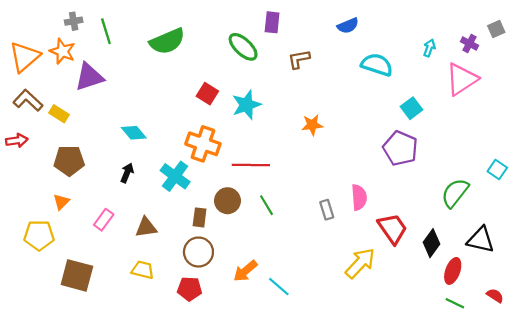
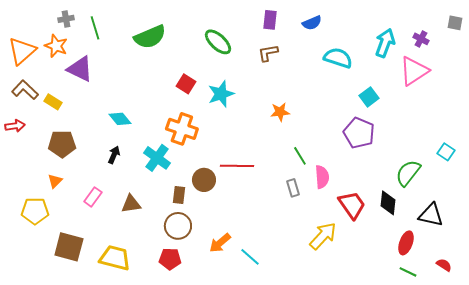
purple rectangle: (272, 22) -> (270, 20), moved
gray square: (496, 29) -> (455, 23), moved, turned 35
cyan arrow: (429, 48) -> (385, 43), size x1.8
purple triangle: (89, 77) -> (80, 69), turned 44
red line: (251, 165) -> (237, 166), moved
green line: (267, 205) -> (300, 156), moved
black diamond: (432, 243) -> (388, 203), moved, turned -30
yellow trapezoid: (143, 270) -> (115, 258), moved, size x1.5

